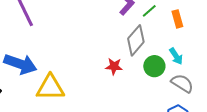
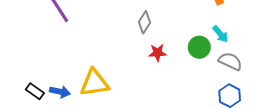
gray diamond: (136, 40) -> (144, 22), moved, size x0.7
blue arrow: (20, 64) -> (60, 92), moved, size x0.6

